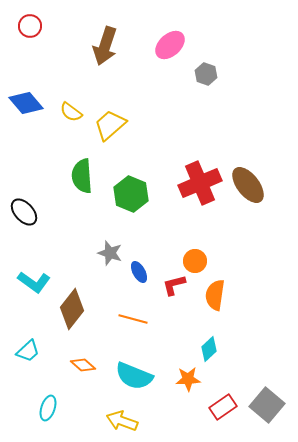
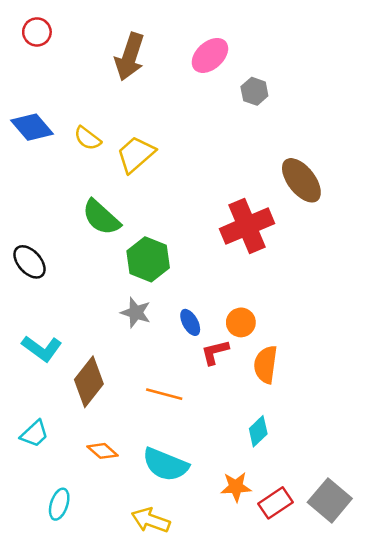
green semicircle: (82, 176) -> (101, 217), turned -44
brown ellipse: (248, 185) -> (301, 180), moved
green hexagon: (131, 194) -> (148, 259), moved
blue ellipse: (139, 272) -> (190, 322), moved
orange star: (188, 379) -> (236, 487), moved

